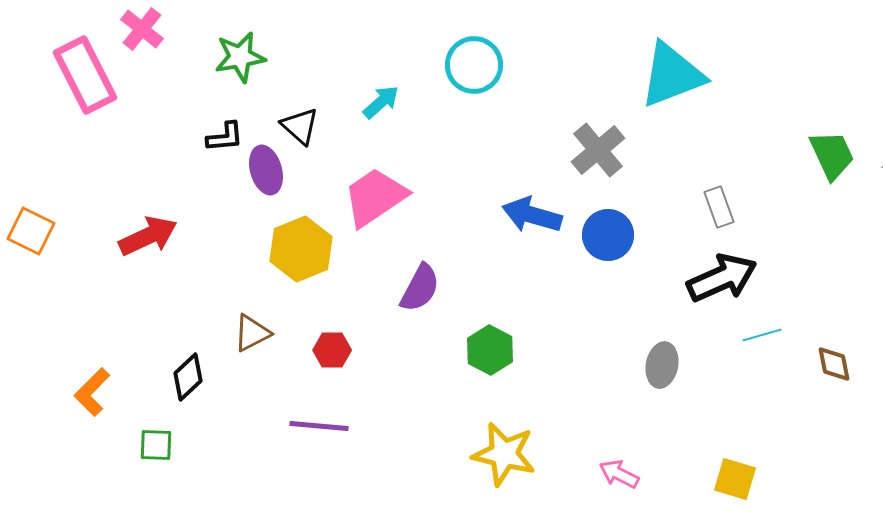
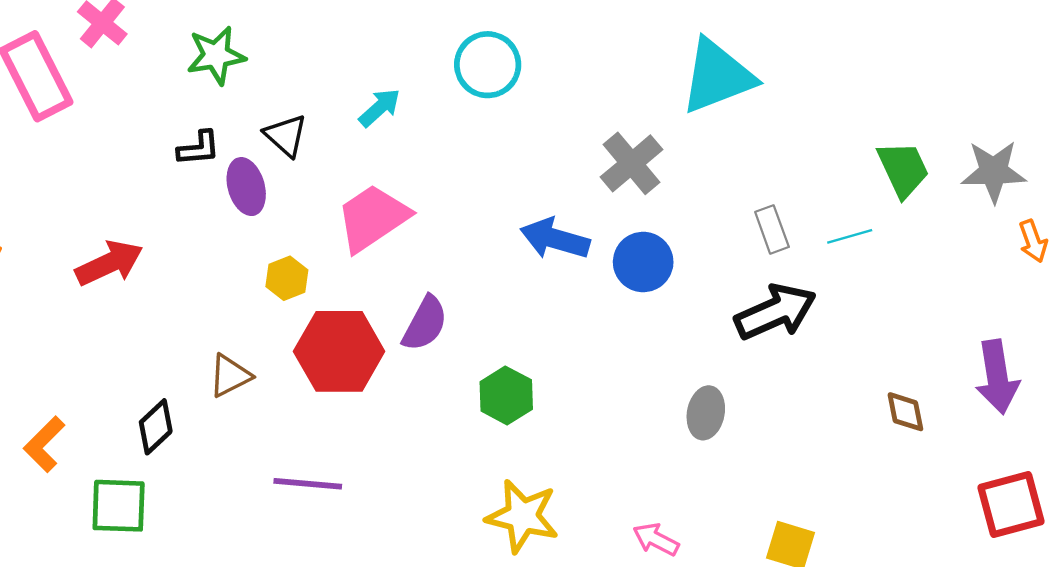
yellow hexagon: (301, 249) -> (287, 278), size x0.6
cyan line: (762, 335) -> (850, 236), moved
red hexagon: (332, 350) -> (339, 351), moved, size x2.0
green square: (156, 445) -> (119, 506), size x1.5

